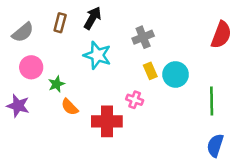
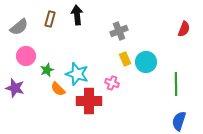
black arrow: (93, 18) -> (77, 15), turned -36
red semicircle: (221, 35) -> (184, 29), size x0.7
cyan star: (97, 55) -> (77, 74), moved

